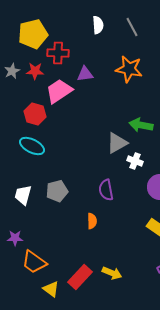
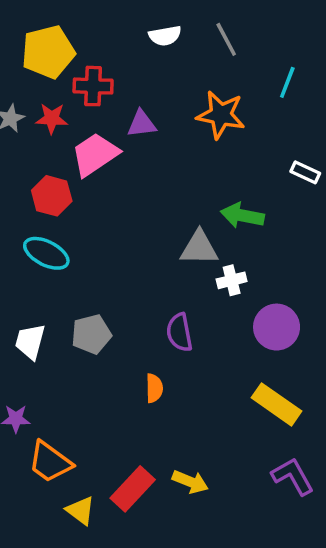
white semicircle: (98, 25) -> (165, 36), turned 84
gray triangle: (117, 143) -> (199, 248), turned 30
white cross: (135, 161) -> (232, 280), turned -35

